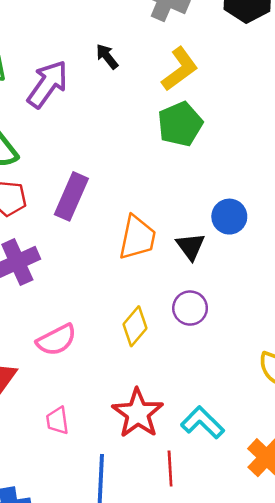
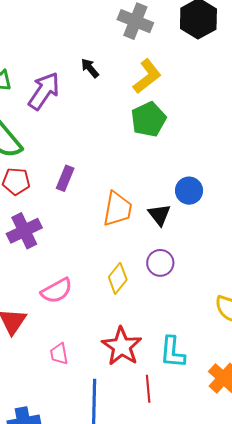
purple rectangle: (71, 196) -> (65, 178), size x0.7
cyan L-shape: (202, 422) -> (173, 352), turned -128

